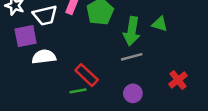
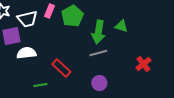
red cross: (178, 80) -> (143, 64), moved
green line: (78, 91) -> (40, 85), moved

